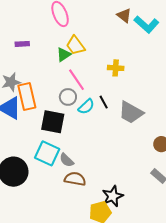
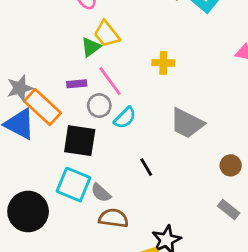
purple rectangle: (22, 44) -> (77, 84), moved
orange rectangle: (27, 96) -> (42, 107), turned -32
black line: (104, 102) -> (146, 167), moved

